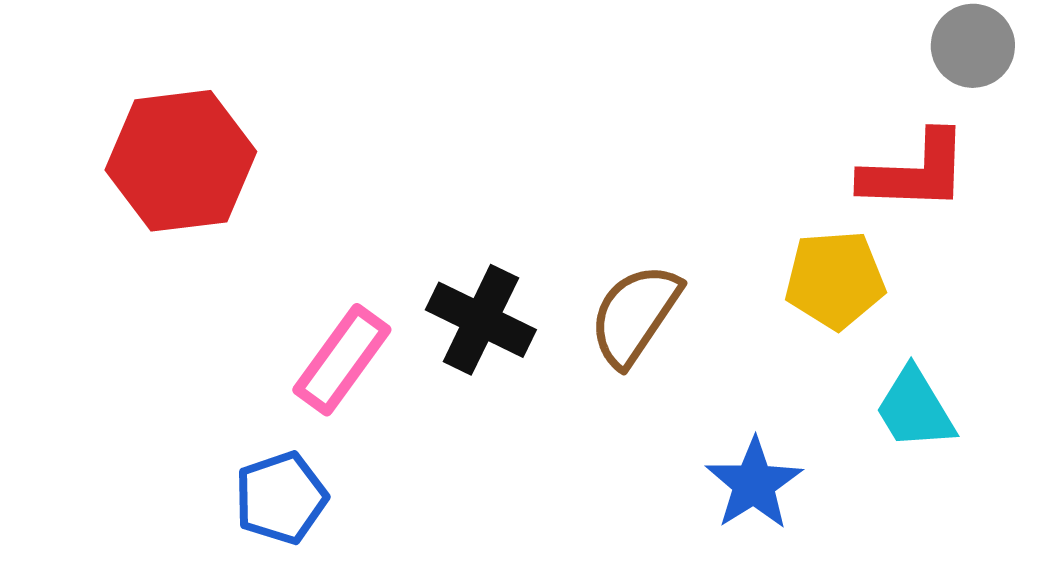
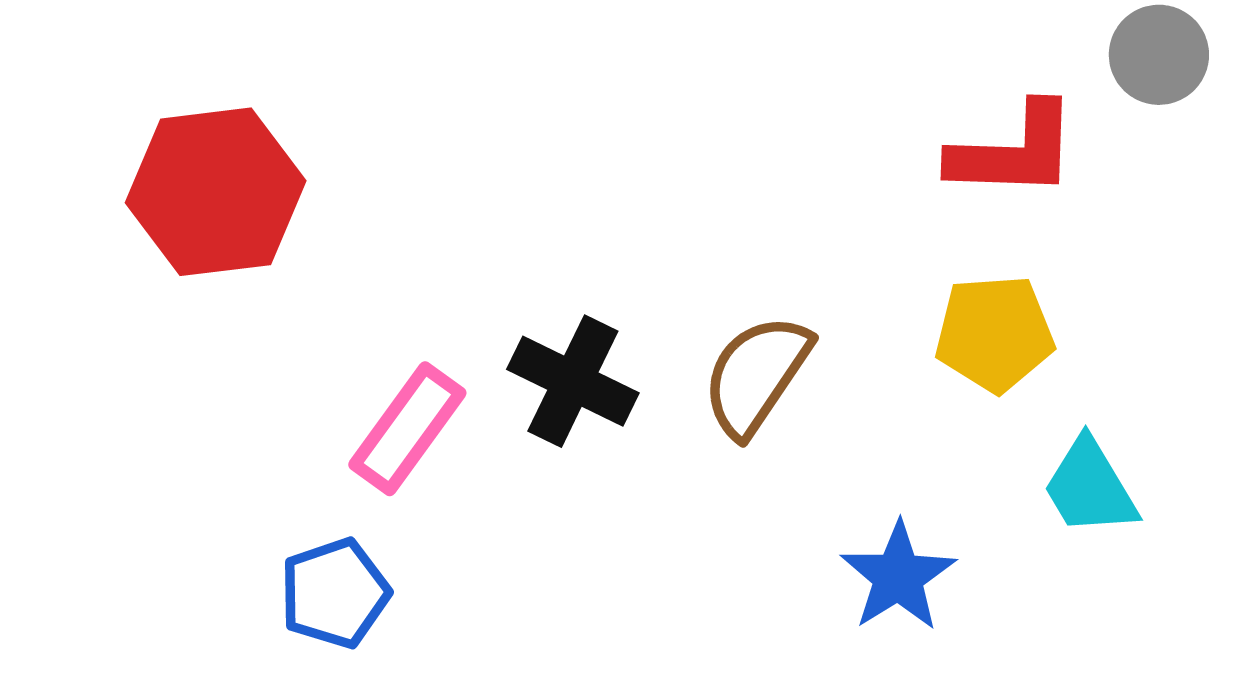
red L-shape: (915, 172) -> (1014, 151), moved

